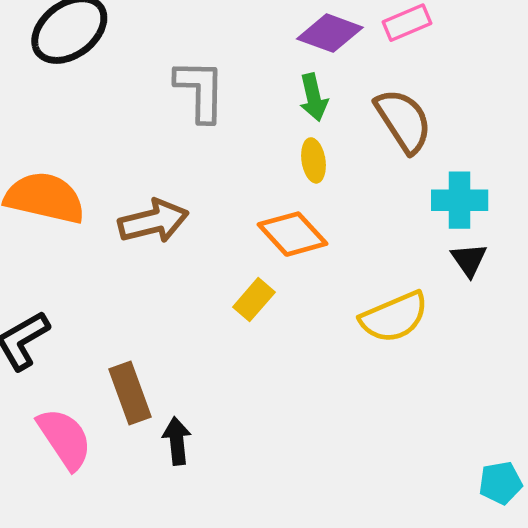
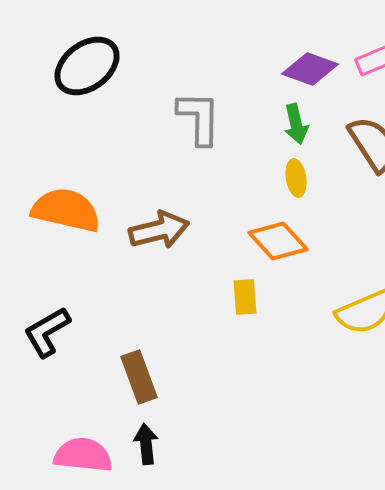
yellow rectangle: (254, 300) -> (245, 297), turned -45
pink semicircle: (65, 439) -> (83, 455), moved, turned -50
black arrow: (177, 441) -> (146, 444), moved

